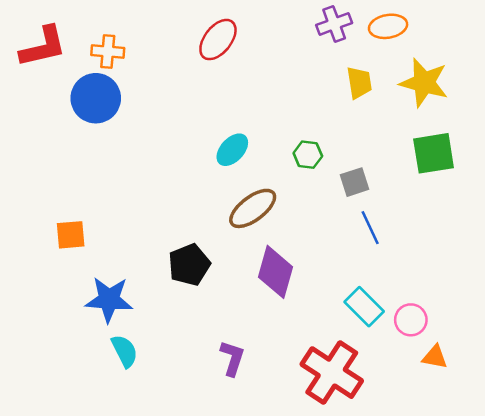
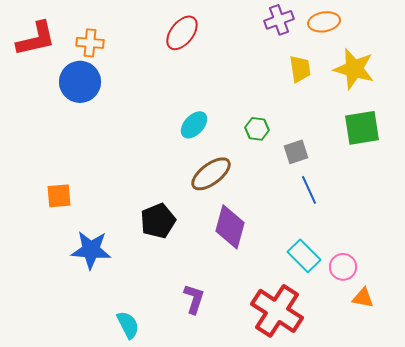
cyan semicircle: (125, 351) -> (128, 325), moved

